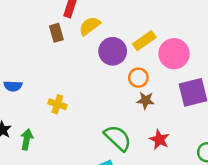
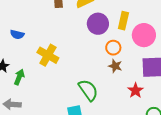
yellow rectangle: (144, 41) -> (123, 21), turned -54
yellow cross: (57, 104) -> (48, 55), size x1.5
red star: (159, 140) -> (135, 90), moved

